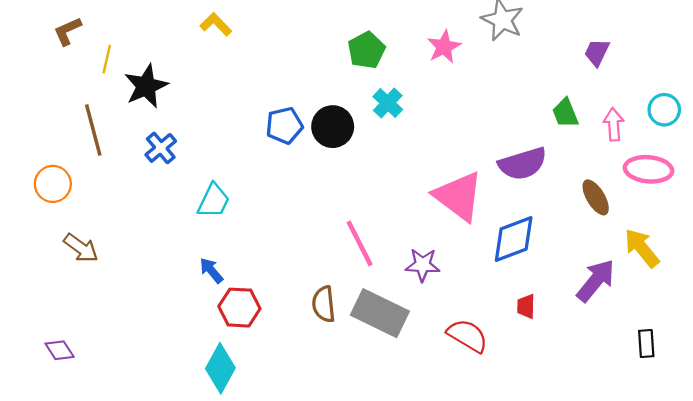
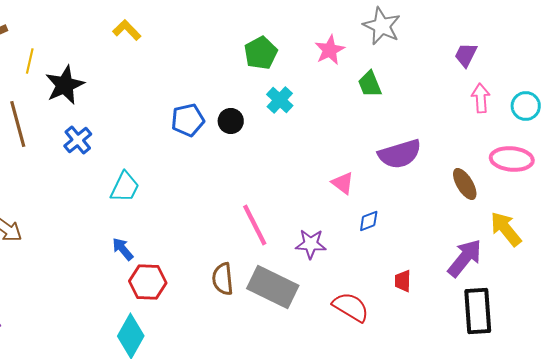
green trapezoid: (565, 113) -> (370, 84), moved
pink arrow: (614, 124) -> (481, 98), moved
black circle: (333, 127) -> (231, 121), size x0.7
pink triangle: (459, 196) -> (343, 183), size x0.5
blue diamond: (514, 239) -> (369, 221), moved, size x0.5
black rectangle: (646, 344) -> (478, 311), moved, size x1.8

